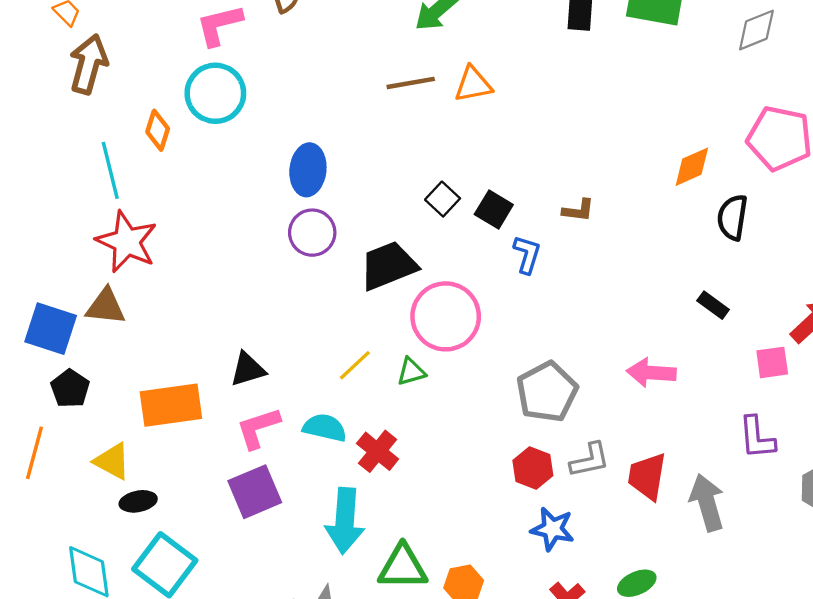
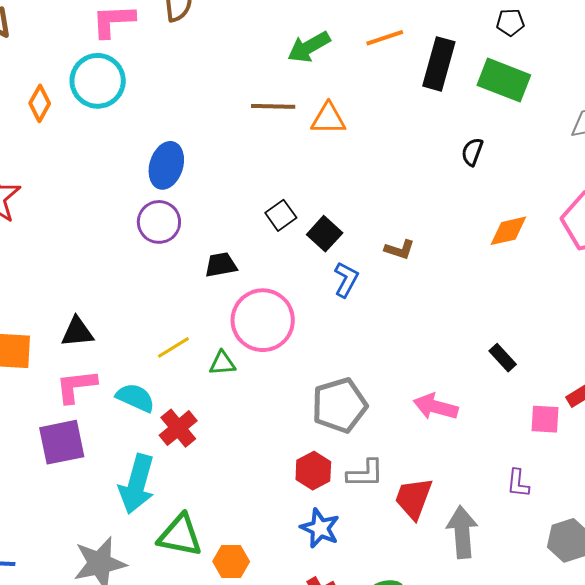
black semicircle: (732, 217) -> (472, 152), moved, size x0.7
black trapezoid: (388, 266) -> (221, 265), size x0.6
purple L-shape: (757, 438) -> (518, 483), size x0.7

